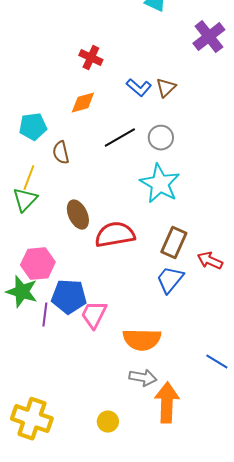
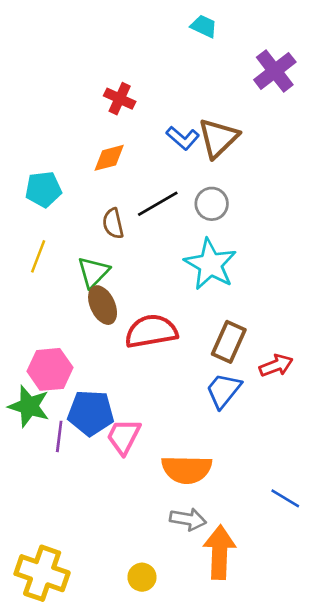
brown triangle: (166, 88) -> (218, 138), size x1.6
brown semicircle: (61, 153) -> (113, 223), moved
green triangle: (25, 200) -> (93, 272), moved
red arrow: (210, 261) -> (276, 365), turned 135

